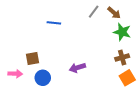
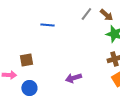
purple arrow: (77, 68) -> (73, 78), moved
blue circle: (43, 78) -> (29, 88), moved

